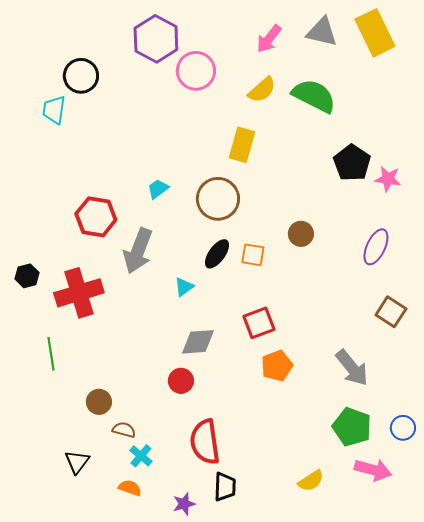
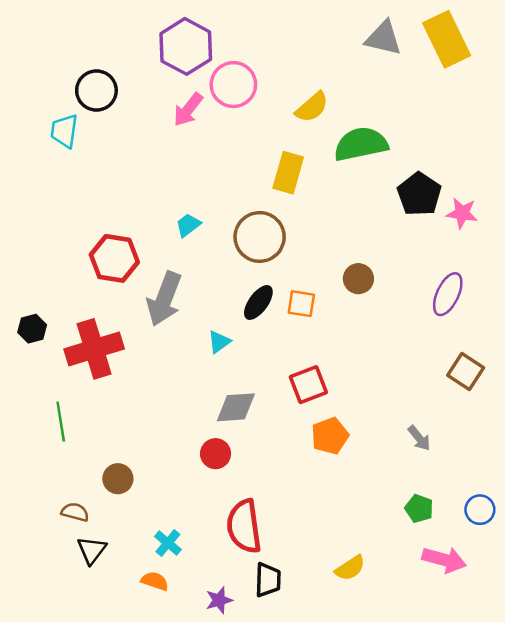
pink arrow: (269, 39) -> (188, 110), moved
green semicircle: (314, 96) -> (361, 144), moved, turned -39
gray arrow: (352, 368) -> (419, 438), size x0.6
green pentagon: (352, 427) -> (419, 508), size x0.6
brown semicircle: (124, 430) -> (75, 512), moved
yellow semicircle: (311, 481) -> (350, 568), moved

